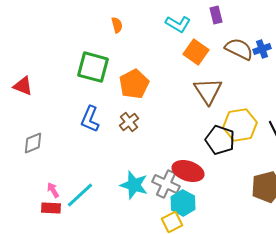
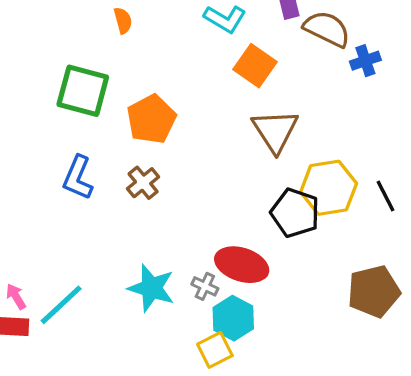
brown semicircle: (239, 49) -> (327, 29), moved
gray cross: (166, 184) -> (205, 286), size x0.6

